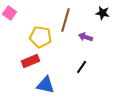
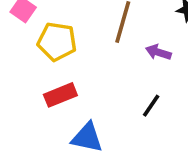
yellow pentagon: (41, 37) -> (57, 42), moved

